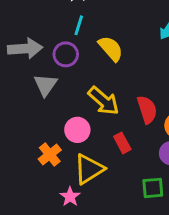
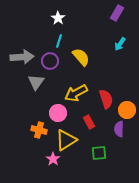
yellow arrow: (103, 101) -> (76, 93), turned 110
orange cross: (50, 155) -> (39, 130), turned -35
green square: (153, 188) -> (99, 153), moved

